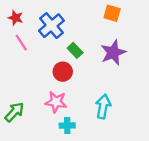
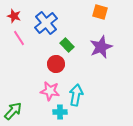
cyan arrow: (103, 106) -> (76, 95), moved
green arrow: (14, 112) -> (13, 111), moved

